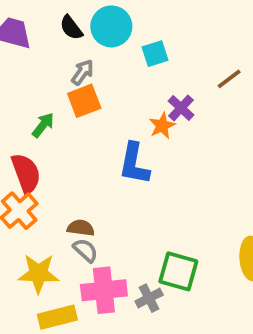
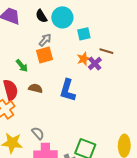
brown line: (229, 79) -> (106, 51), moved, turned 48
green arrow: (43, 125) -> (22, 66), turned 96
orange star: (162, 126) -> (84, 59), moved
brown semicircle: (81, 228) -> (36, 88), moved

